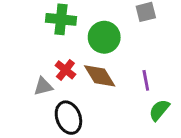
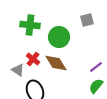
purple line: (146, 80) -> (96, 67), moved, turned 64
gray triangle: (43, 86) -> (18, 70), turned 48

